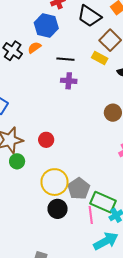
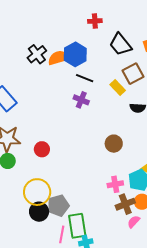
blue hexagon: (46, 26) -> (75, 54), moved
orange semicircle: (34, 48) -> (59, 58), size x1.5
green rectangle: (103, 202) -> (77, 226), turned 40
black circle: (58, 209) -> (39, 212), moved

